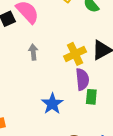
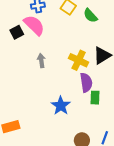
yellow cross: (75, 54) -> (79, 60), turned -36

